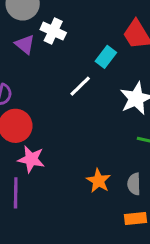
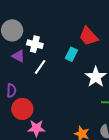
white line: (80, 86) -> (40, 67), moved

